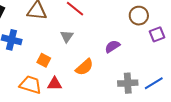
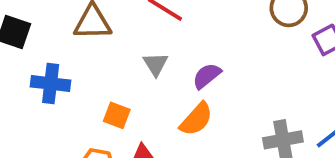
purple semicircle: (112, 46) -> (207, 76), moved

